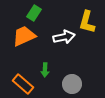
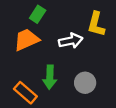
green arrow: (45, 70) -> (50, 77), size x1.5
gray circle: (72, 84) -> (85, 83), moved

